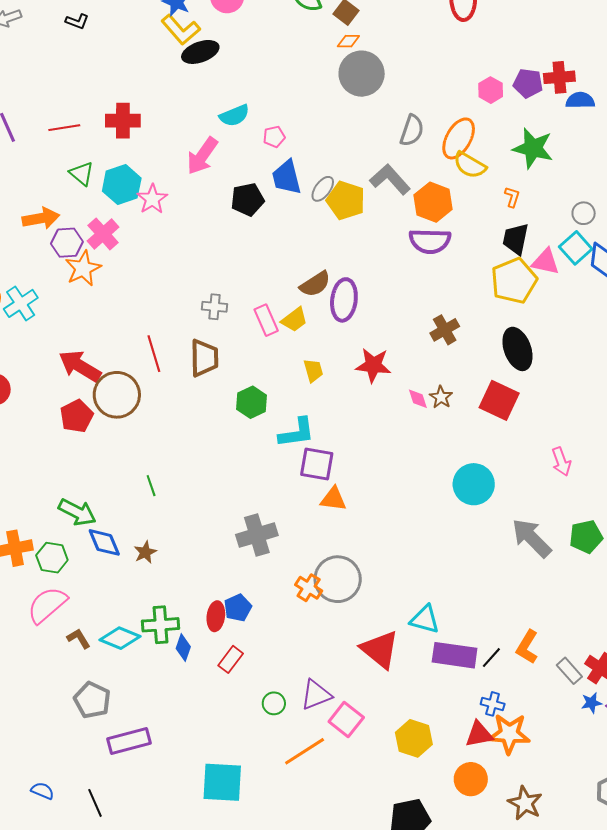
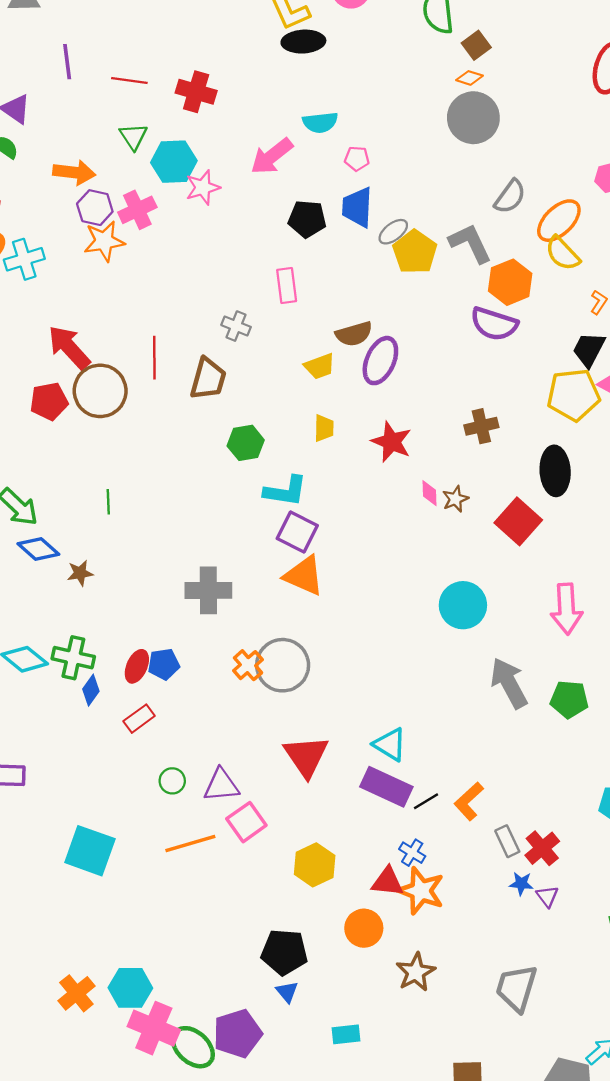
pink rectangle: (266, 320) -> (287, 285), moved
pink arrow: (561, 462) -> (567, 609), size x1.5
orange triangle: (333, 499) -> (304, 576), size x1.4
blue diamond: (104, 542) -> (38, 549), turned -42
cyan triangle: (425, 619) -> (390, 744), moved

